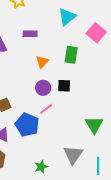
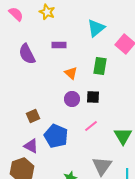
orange triangle: (42, 62) -> (71, 73), turned -32
pink line: (46, 109) -> (91, 126), moved

